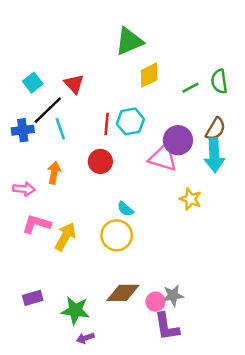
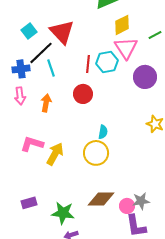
red triangle: (74, 84) -> (62, 32), size x1.5
pink triangle: (163, 158) -> (126, 48), moved, turned 40
pink arrow: (24, 189) -> (20, 96), moved, turned 78
cyan semicircle: (125, 209) -> (103, 132), turned -120

